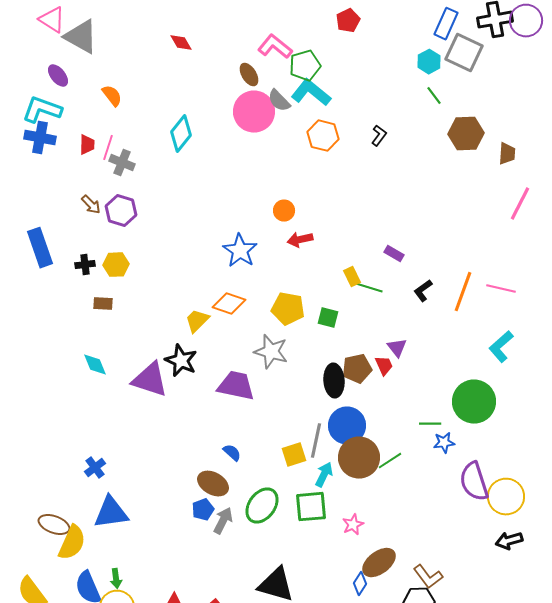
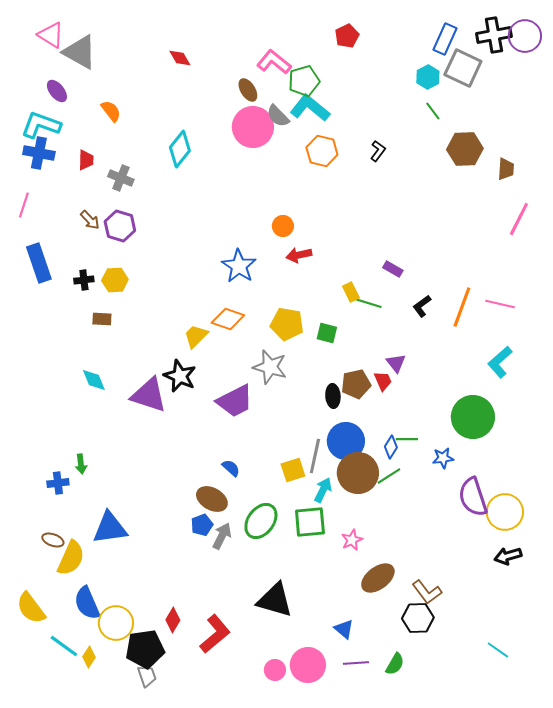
pink line: (108, 148) -> (24, 205), moved
black ellipse: (334, 381) -> (333, 396), size x0.7
purple trapezoid: (236, 386) -> (235, 401), turned 141
green line: (430, 424) -> (407, 439), moved
blue cross: (95, 468) -> (58, 483), moved, turned 30
brown ellipse: (54, 525) -> (53, 540), size x0.7
green arrow: (116, 579) -> (81, 464), moved
blue diamond: (360, 584) -> (391, 447), moved

